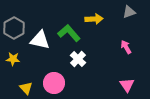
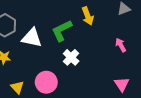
yellow arrow: (94, 19) -> (88, 16), turned 72
green L-shape: (69, 33) -> (62, 30), turned -75

